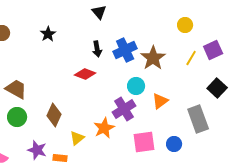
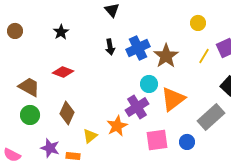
red diamond: (85, 74) -> (63, 72), moved
orange triangle: (160, 101) -> (173, 99), size x1.5
gray rectangle: (198, 119) -> (211, 117), turned 68

